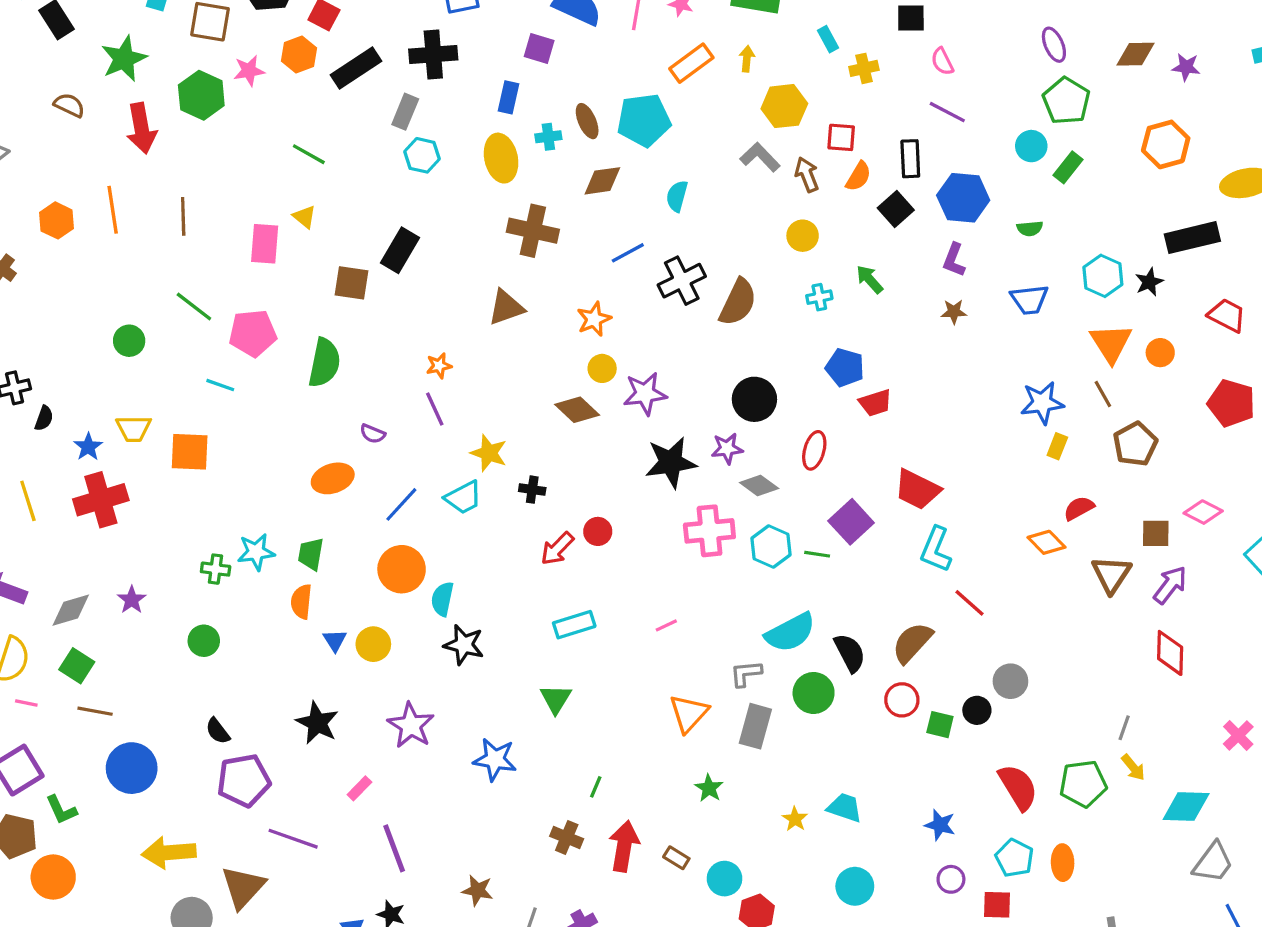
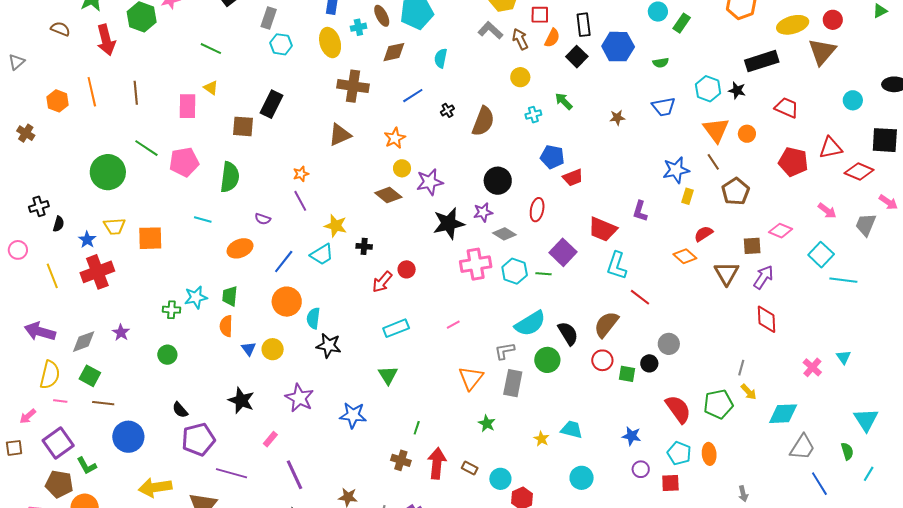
purple L-shape: (954, 260) -> (640, 211), moved
black cross: (682, 281) -> (447, 110), size x0.5
black star: (1149, 282) -> (737, 90), turned -30
green circle: (129, 341) -> (108, 172), size x1.8
cyan line: (220, 385) -> (203, 219), moved

